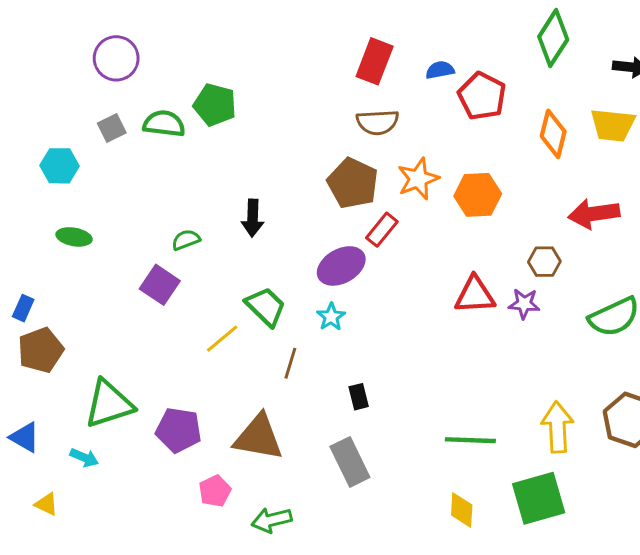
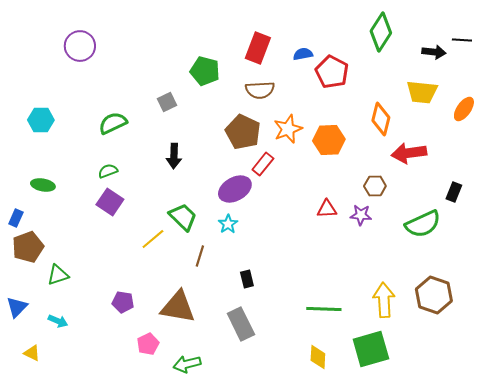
green pentagon: (215, 105) -> (205, 71), moved
green semicircle: (164, 124) -> (113, 123), moved, turned -32
gray square: (112, 128) -> (167, 102), moved
orange diamond: (553, 134) -> (381, 119), moved
green ellipse: (74, 237) -> (43, 185), moved
green semicircle: (186, 240) -> (108, 171), moved
red triangle: (475, 295) -> (327, 209), size x0.7
green triangle: (109, 404) -> (58, 275), moved, size x0.6
purple pentagon: (179, 430) -> (123, 302), size x0.7
blue triangle: (25, 437) -> (17, 307), turned 45

